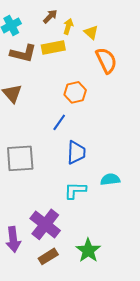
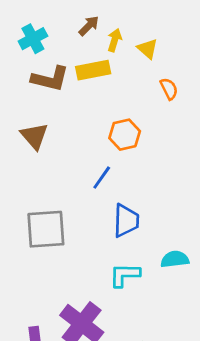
orange semicircle: (106, 60) -> (169, 89), size x0.6

